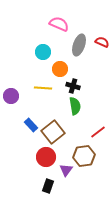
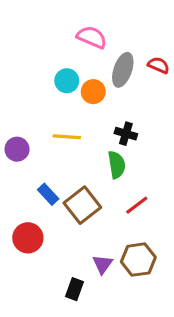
orange circle: (60, 69) -> (93, 92), moved
black cross: (73, 86) -> (126, 134), moved
red line: (98, 132) -> (137, 205), moved
brown hexagon: (84, 156) -> (138, 260), moved
red circle: (46, 157) -> (28, 238), moved

